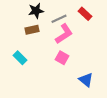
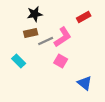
red rectangle: (85, 14) -> (84, 17), turned -72
gray line: (59, 19) -> (46, 41), moved

